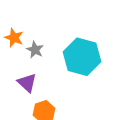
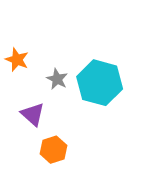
gray star: (35, 50) -> (57, 79), moved

